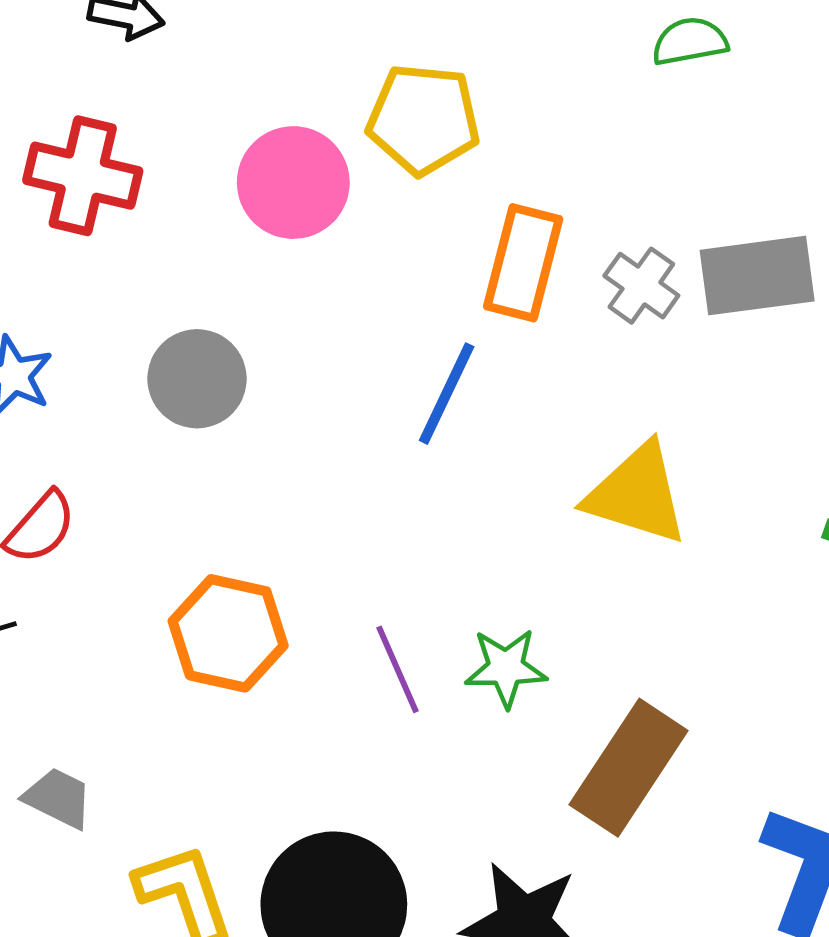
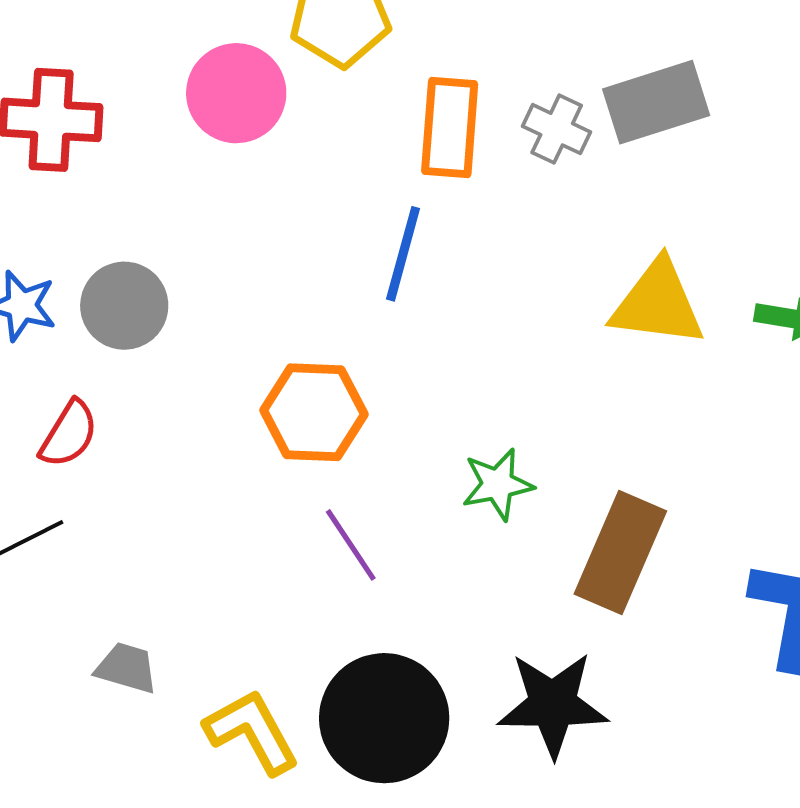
gray circle: (197, 379) -> (124, 306), moved
yellow triangle: (637, 494) -> (658, 303), moved
orange hexagon: (228, 633) -> (314, 412), moved
purple line: (397, 669) -> (351, 545), moved

